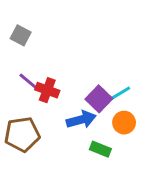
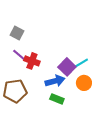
gray square: (21, 35) -> (17, 33), moved
green rectangle: (100, 149) -> (57, 99), moved

